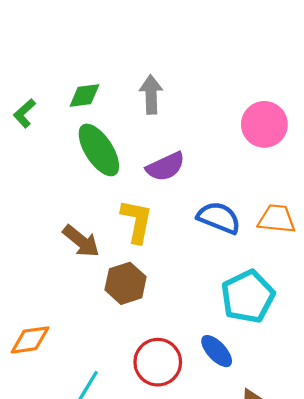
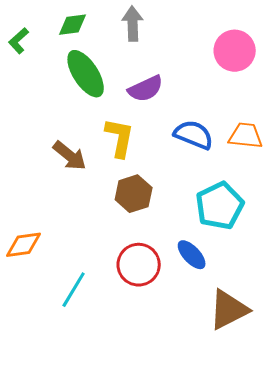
brown hexagon: (126, 283) -> (134, 194), moved

